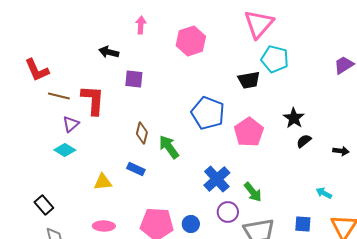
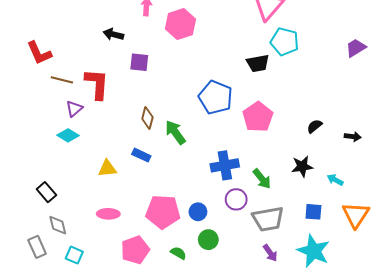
pink hexagon: (191, 41) -> (180, 24), moved
black star: (294, 118) -> (302, 166), moved, turned 30
blue cross: (217, 179) -> (225, 165), turned 32

